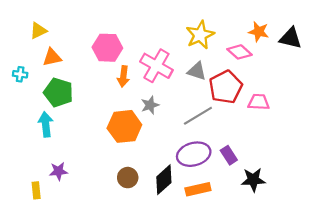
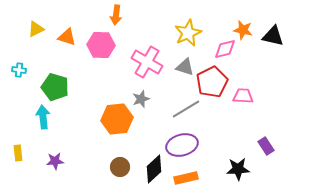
pink diamond: (239, 52) -> (225, 49), turned -55
orange triangle: (52, 57) -> (67, 37), moved, turned 30
orange arrow: (123, 76) -> (116, 15), moved
purple rectangle: (229, 155) -> (266, 146), moved
yellow rectangle: (36, 190) -> (18, 153), moved

